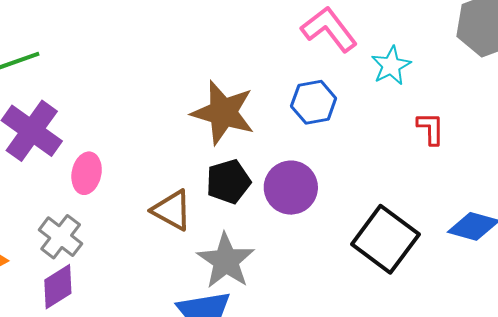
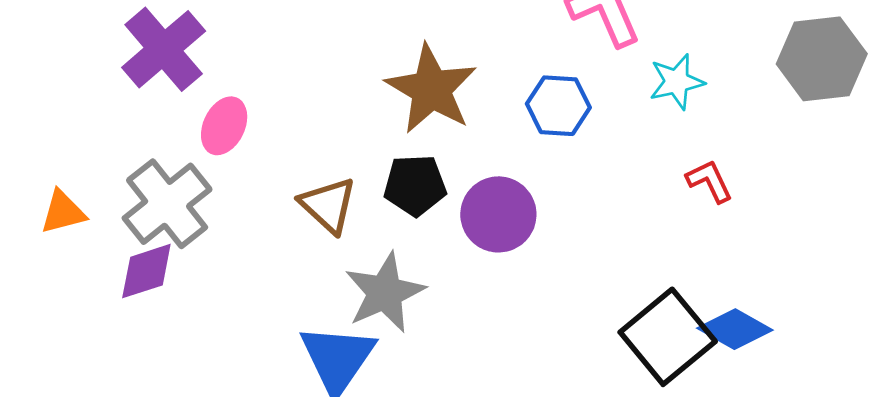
red L-shape: (431, 128) -> (710, 181), turned -39
gray cross: (61, 237) -> (167, 204), size x1.4
black square: (385, 239) -> (668, 337), moved

